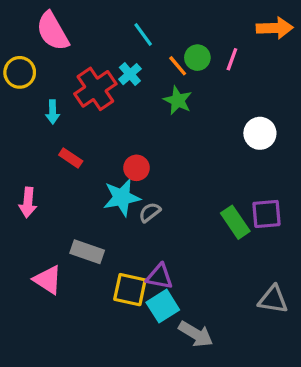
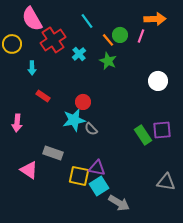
orange arrow: (275, 28) -> (155, 19), moved
cyan cross: (130, 74) -> (79, 54), moved
red cross: (95, 89) -> (53, 40), moved
gray semicircle: (150, 212) -> (91, 129), turned -96

